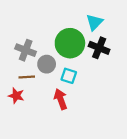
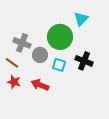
black cross: (99, 48) -> (84, 61), moved
brown line: (27, 77) -> (12, 63), moved, turned 40
red arrow: (61, 99) -> (40, 85), moved, turned -48

